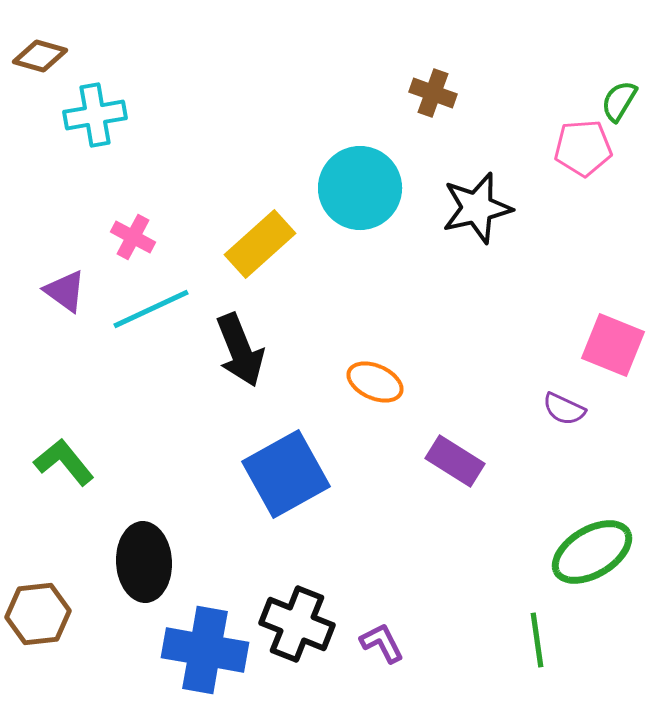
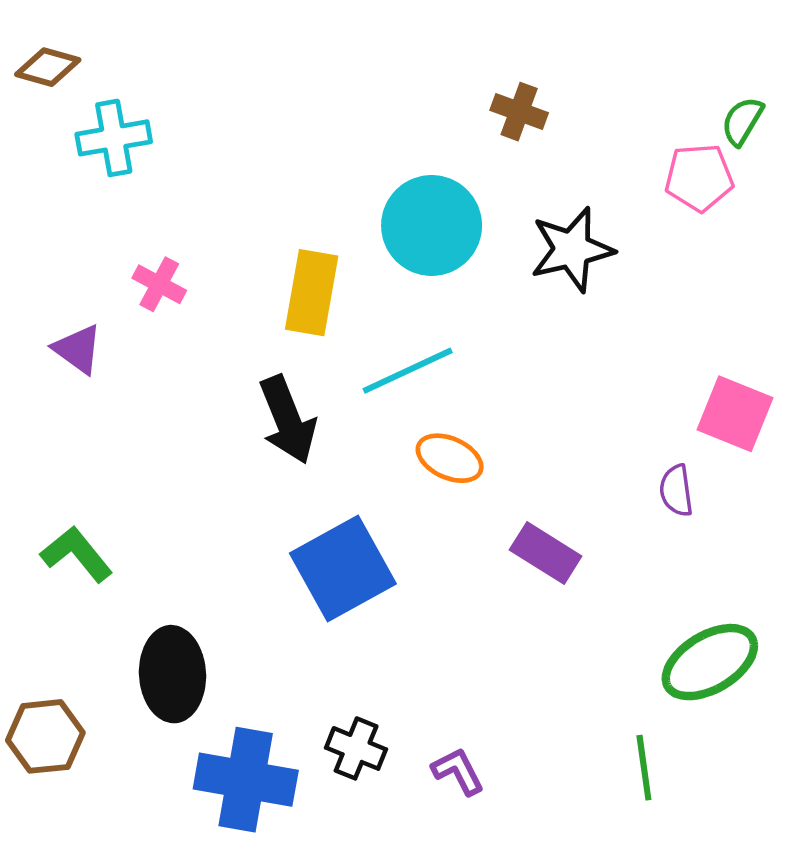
yellow rectangle: (260, 244) -> (312, 293), turned -38
cyan line: (151, 309) -> (408, 371), moved
purple semicircle: (564, 409) -> (676, 491), turned 57
black cross: (297, 624) -> (356, 748), size x0.7

